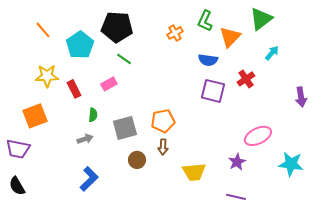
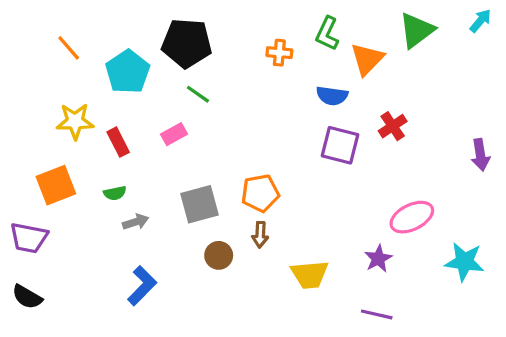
orange cross: (175, 33) -> (279, 53), turned 35
cyan arrow: (272, 53) -> (480, 21), moved
green semicircle: (93, 115) -> (115, 193), moved, turned 72
black semicircle: (17, 186) -> (27, 297), turned -30

